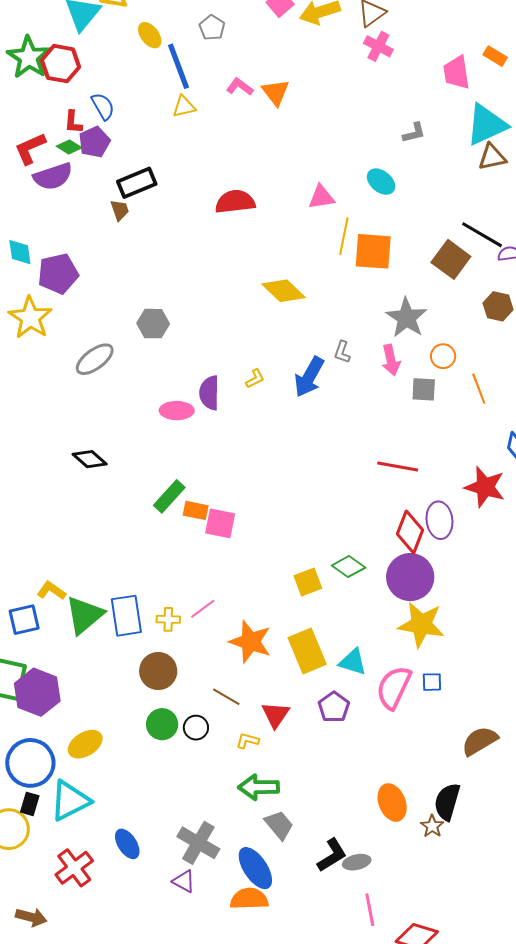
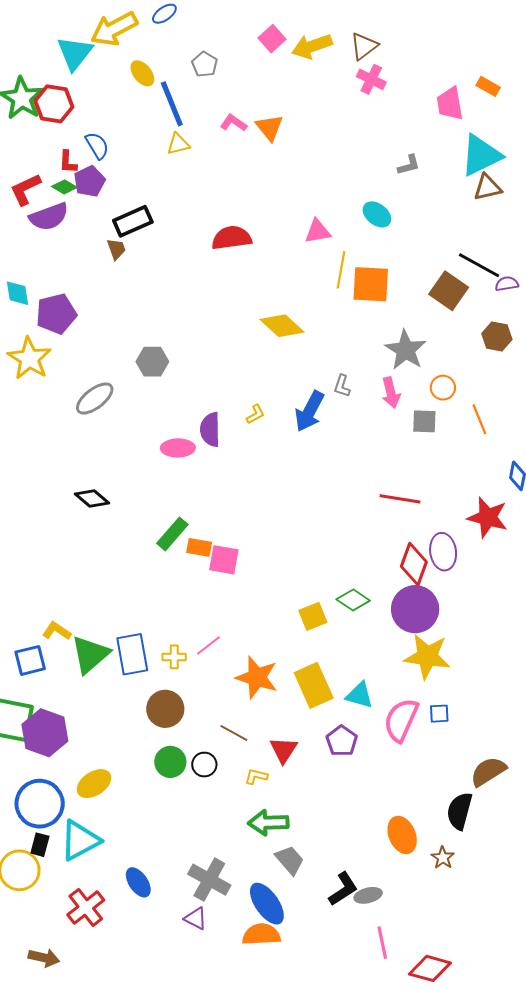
black semicircle: (447, 802) -> (460, 811), moved

